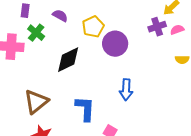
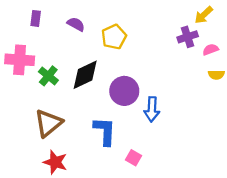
pink semicircle: (177, 30) -> (211, 49), moved
green cross: (36, 33) -> (48, 76), moved
purple circle: (115, 44) -> (124, 91), moved

